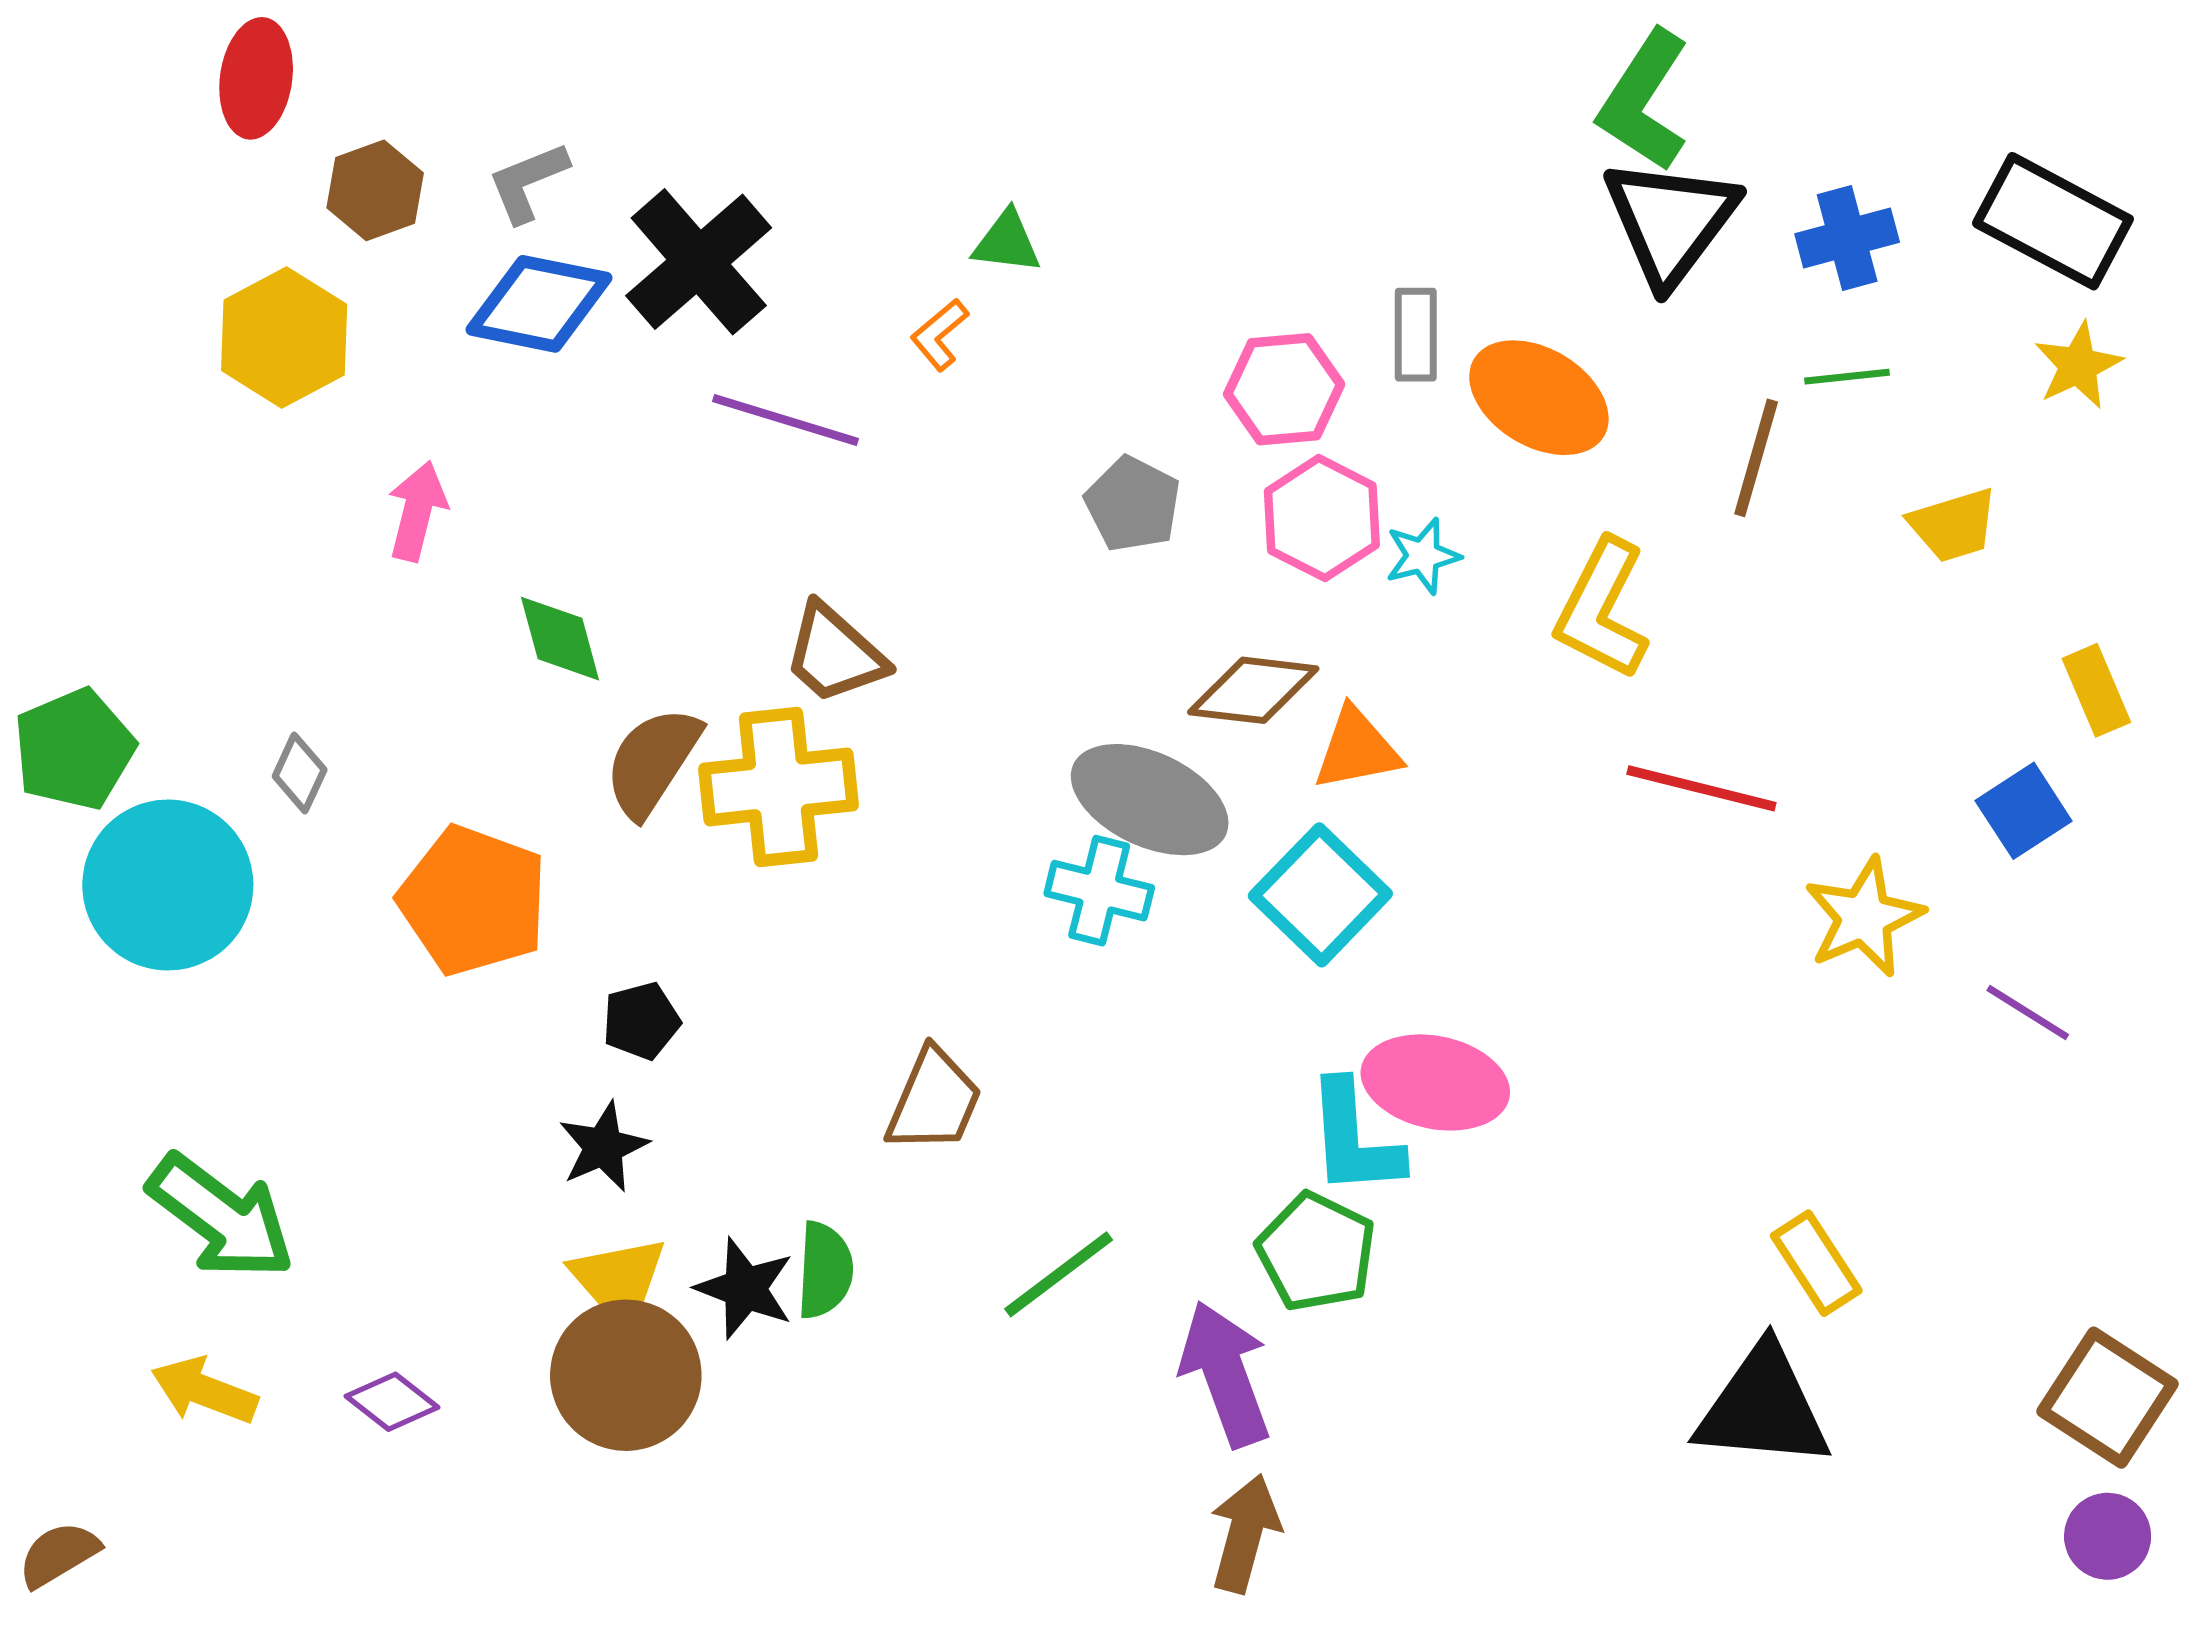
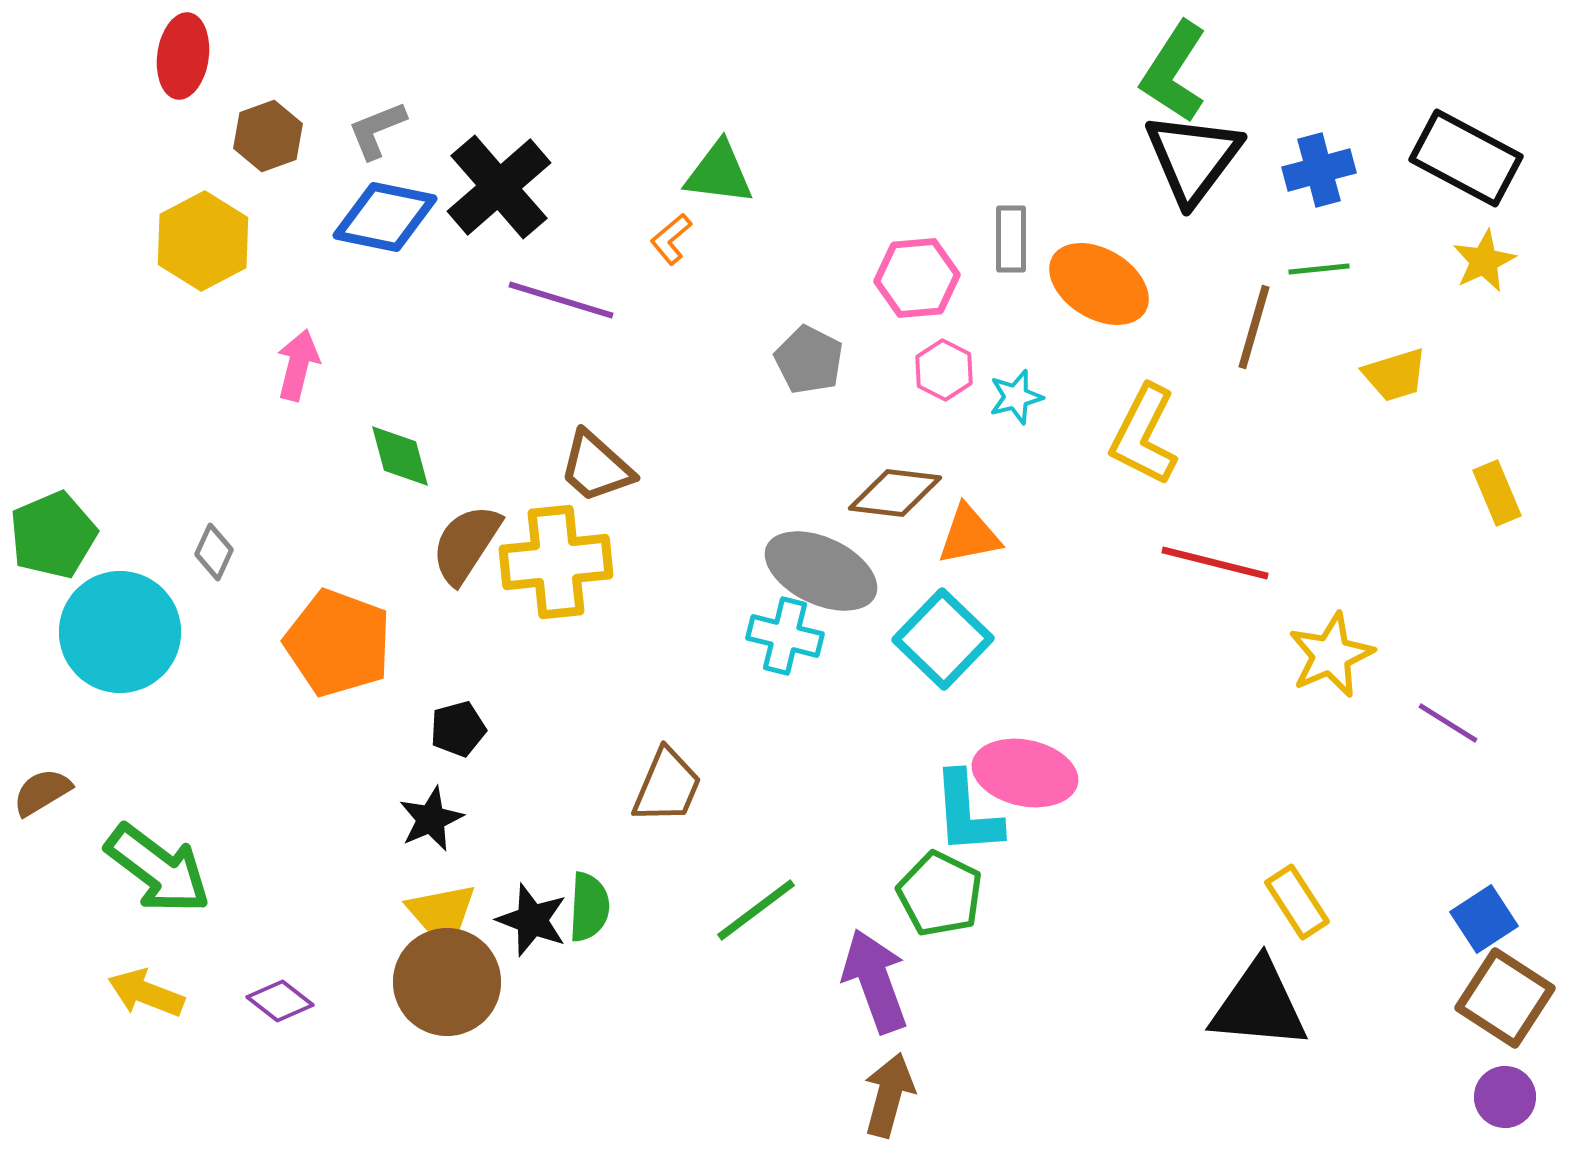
green triangle: (1007, 242) -> (719, 173), size x1.4
pink hexagon: (1322, 518) -> (944, 370), size x0.7
blue square: (2024, 811) -> (1484, 919), moved
brown semicircle: (59, 1554) -> (42, 792), moved

